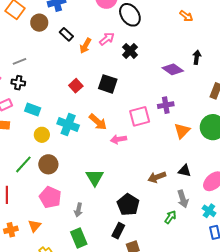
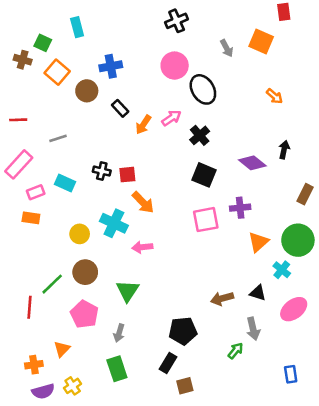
black cross: (18, 83) -> (102, 171), moved
black square: (108, 84) -> (204, 175), moved
red square: (76, 86) -> (127, 175), turned 32
cyan rectangle: (33, 109) -> (65, 183), moved
orange arrow: (98, 122) -> (143, 202), moved
pink arrow: (119, 139) -> (142, 247), moved
green line: (23, 164) -> (52, 284), moved
green triangle: (95, 177) -> (128, 291), moved
black pentagon: (128, 205) -> (183, 331), turned 30
cyan cross: (209, 211) -> (282, 270), moved
orange cross: (11, 230) -> (34, 365), moved

